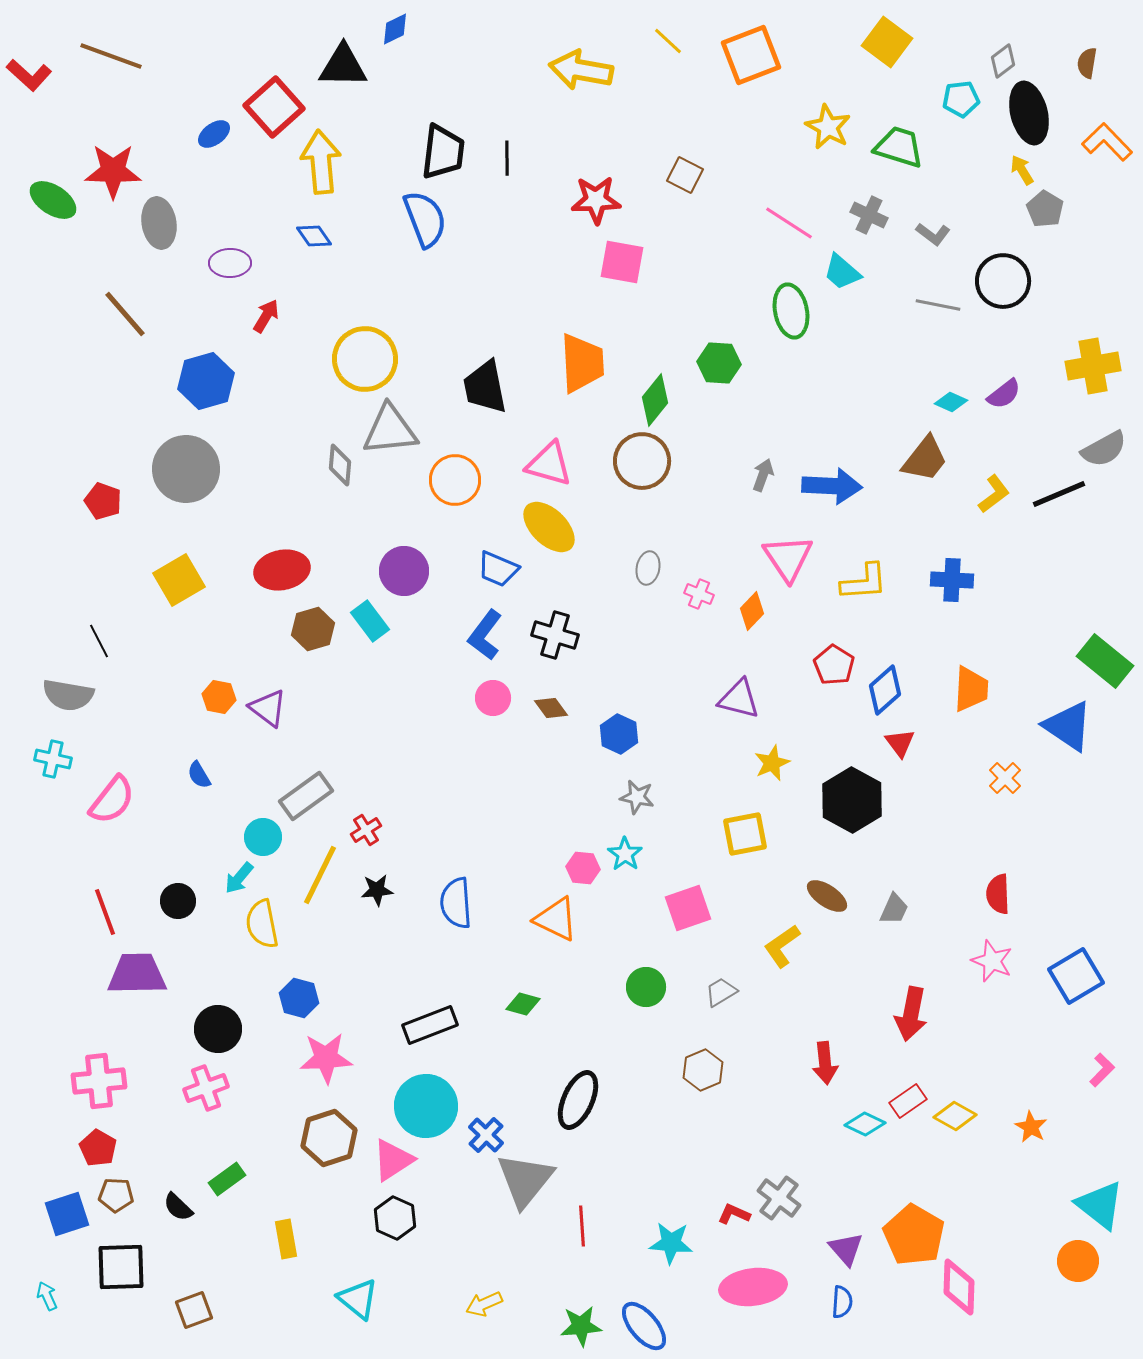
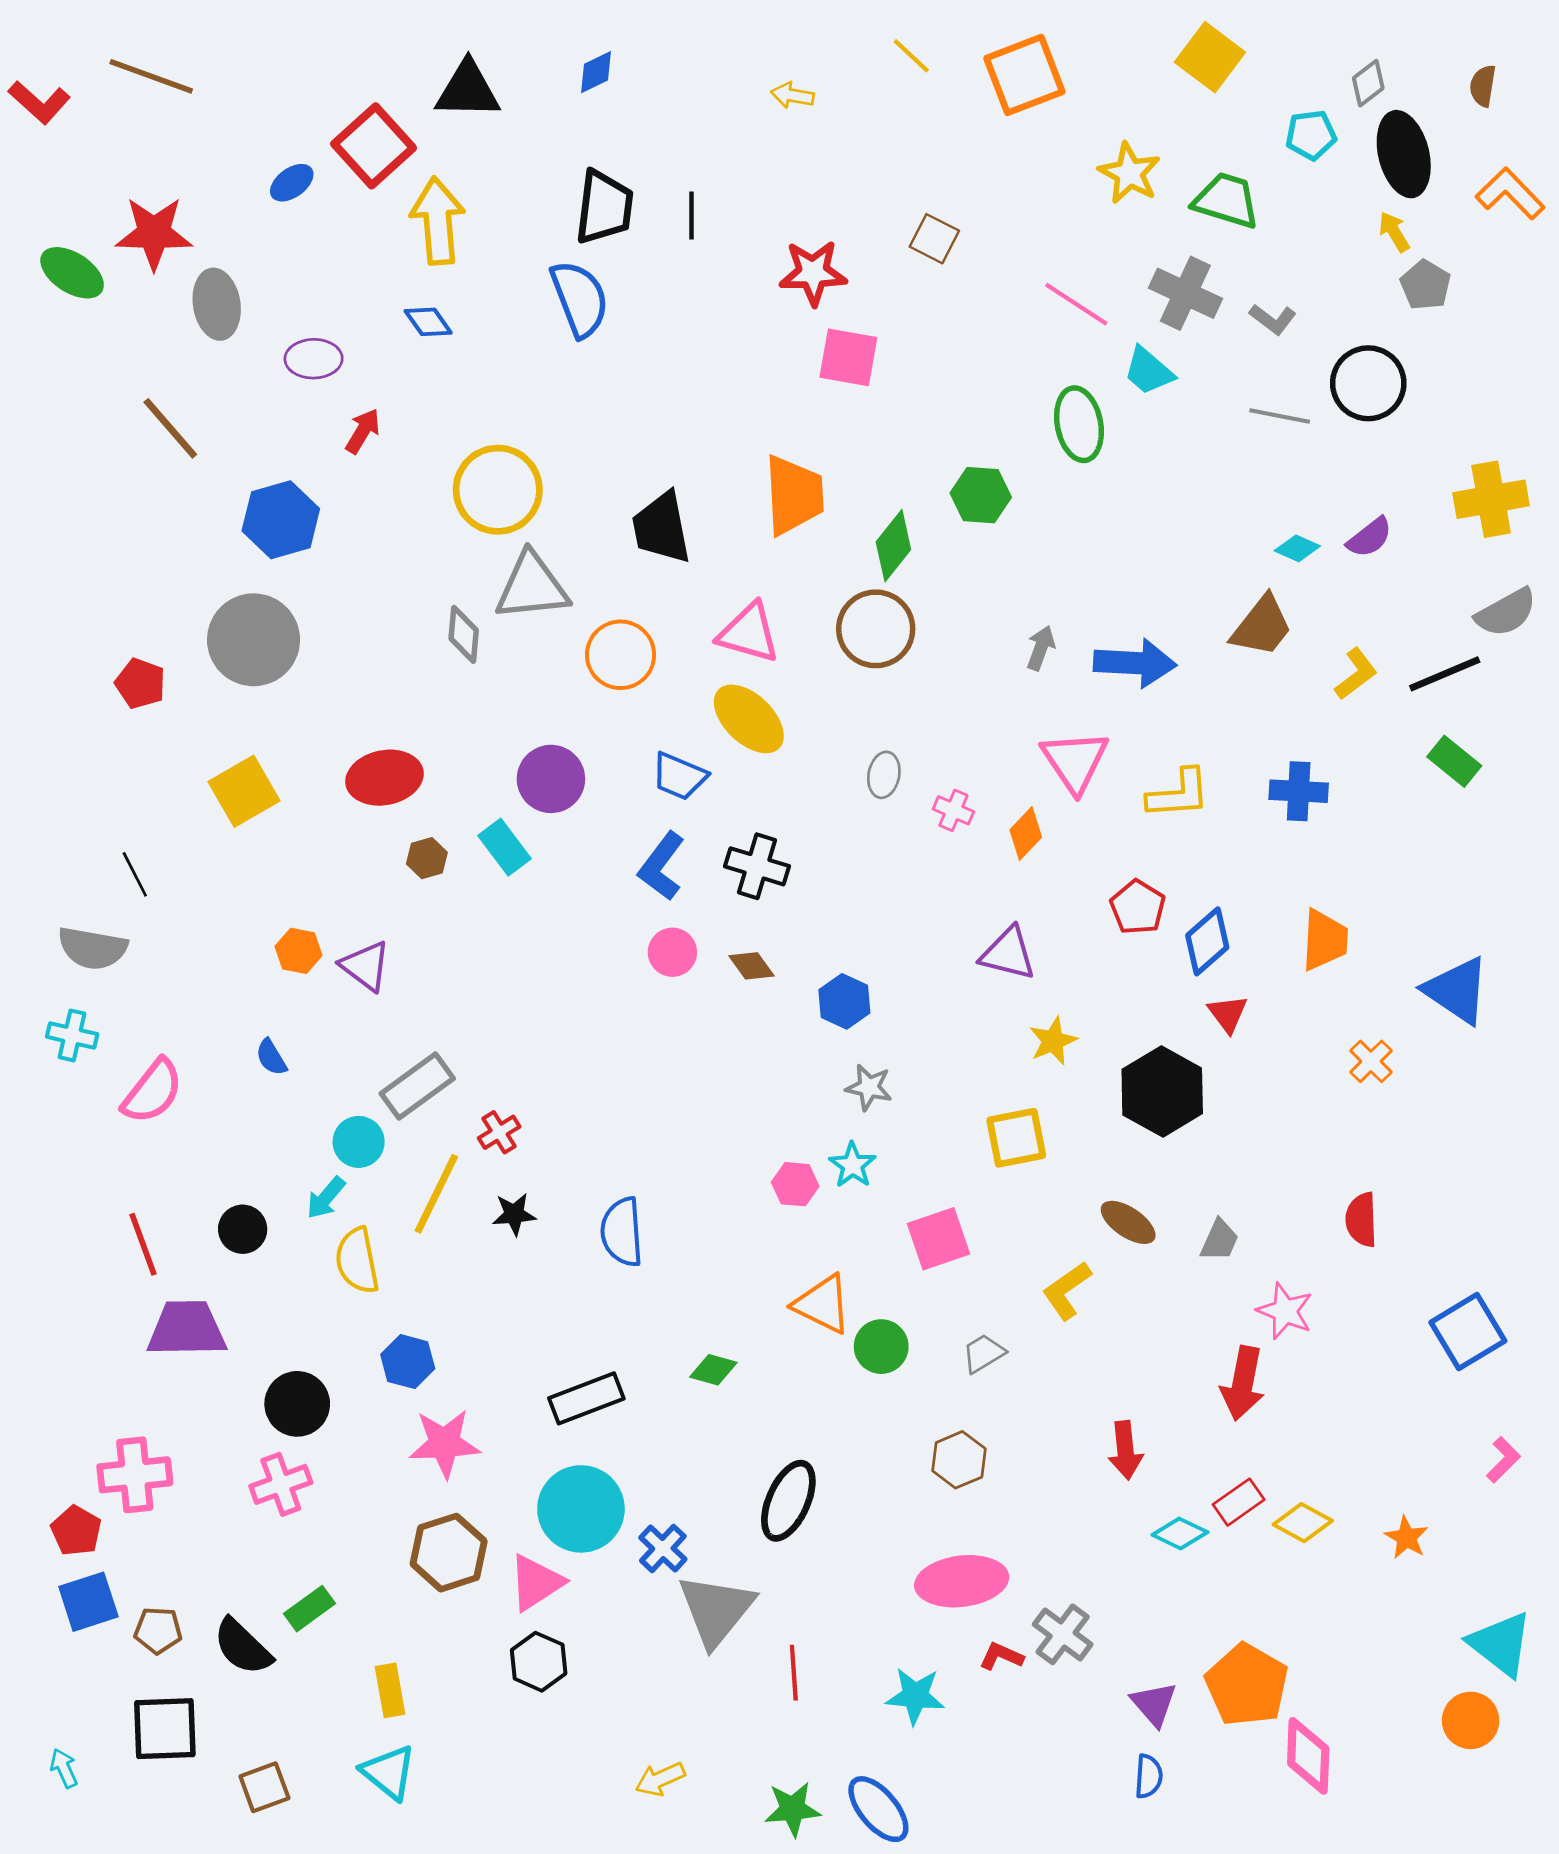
blue diamond: (395, 29) -> (596, 72), moved
yellow arrow: (581, 70) -> (792, 95), size x0.5
gray cross: (869, 215) -> (1185, 293), size x1.4
brown hexagon: (313, 629) -> (427, 858), size x0.7
green rectangle: (1105, 661) -> (1454, 761), moved, size x0.7
orange triangle: (556, 919) -> (822, 1304), moved
pink star: (992, 961) -> (1285, 1311), moved
red pentagon: (98, 1148) -> (76, 1531), moved
black semicircle: (178, 1207) -> (243, 1647), size x1.5
blue square: (67, 1214) -> (88, 1602), moved
pink ellipse: (753, 1287) -> (962, 1581), moved
cyan triangle: (358, 1299) -> (389, 1772), moved

